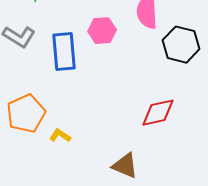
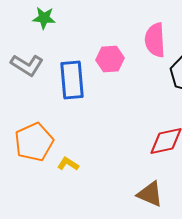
brown triangle: (125, 166) -> (150, 194), moved

